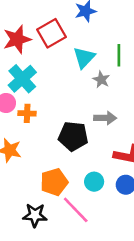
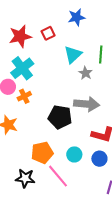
red square: (51, 33) -> (48, 33), size x0.6
orange cross: (27, 113) -> (24, 96), turned -32
gray arrow: (105, 118) -> (87, 104), size x1.4

